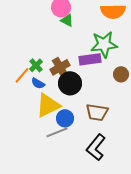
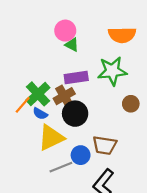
purple rectangle: (90, 59) -> (76, 78), moved
green cross: (36, 65) -> (38, 94), size x1.6
blue circle: (65, 118) -> (81, 155), moved

